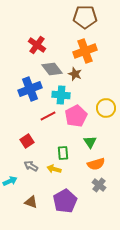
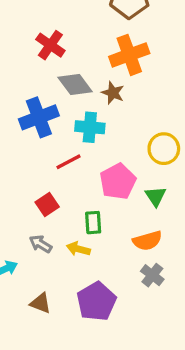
pink pentagon: (76, 116) -> (118, 181), moved
red square: (27, 141) -> (47, 205), moved
green triangle: (90, 142) -> (156, 196), moved

